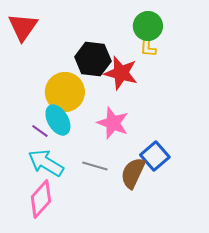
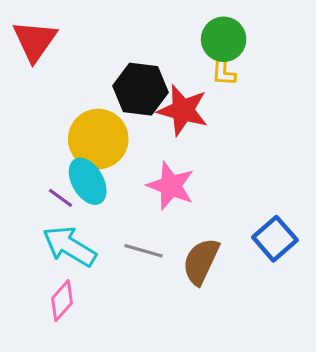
blue square: (155, 156) -> (275, 239), moved
pink diamond: (41, 199) -> (62, 301), size x0.7

